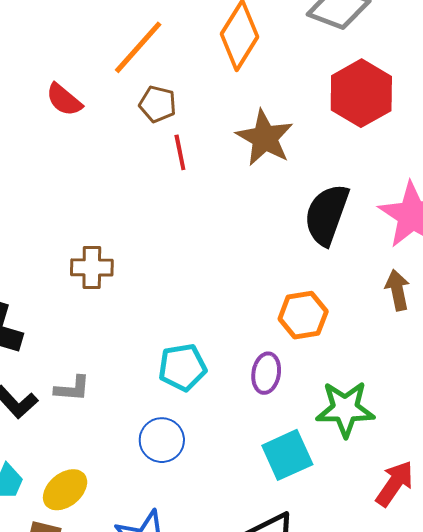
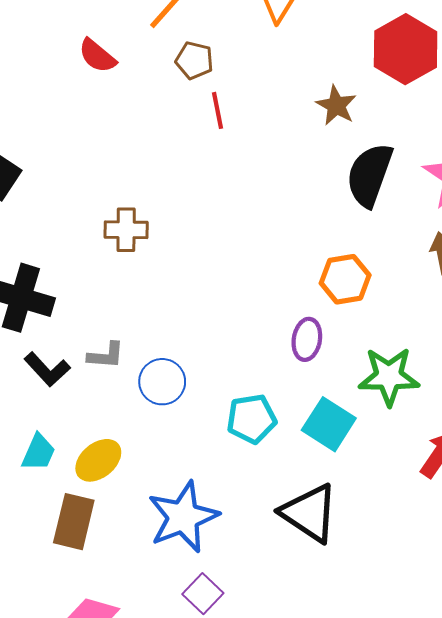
brown star: (265, 138) -> (336, 105), moved, size x0.7
cyan pentagon: (182, 367) -> (252, 419), moved
blue circle: (162, 440) -> (162, 382), moved
cyan square: (287, 455) -> (329, 424), turned -33

